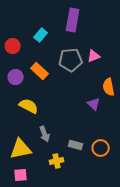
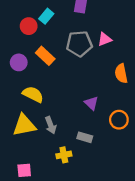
red circle: (13, 46) -> (29, 26), moved
purple triangle: (94, 104) -> (91, 103), moved
orange circle: (101, 148) -> (119, 120), moved
yellow triangle: (21, 149) -> (24, 125), moved

